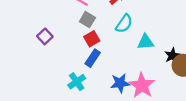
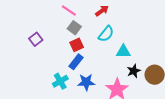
black star: (172, 56) -> (134, 71), moved
blue star: (120, 83) -> (86, 82), moved

